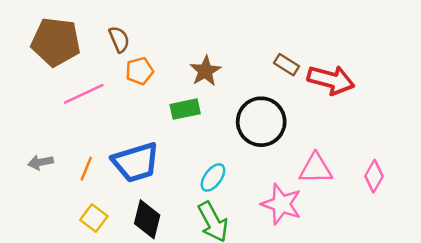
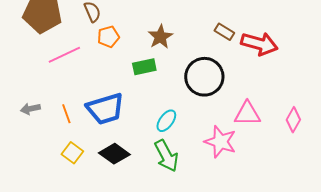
orange line: (86, 169) -> (66, 114), turned -42
black diamond: (147, 219) -> (114, 154), turned -68

